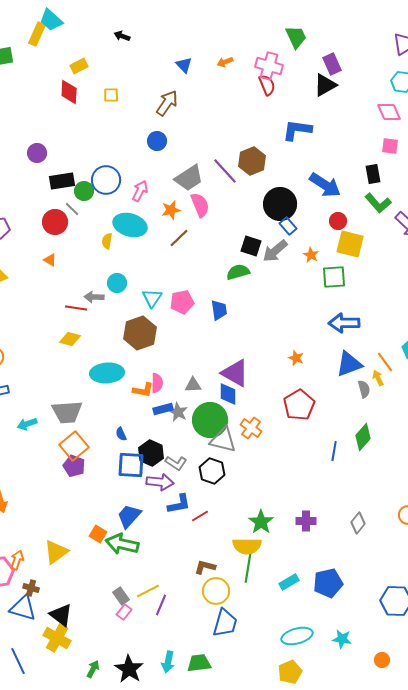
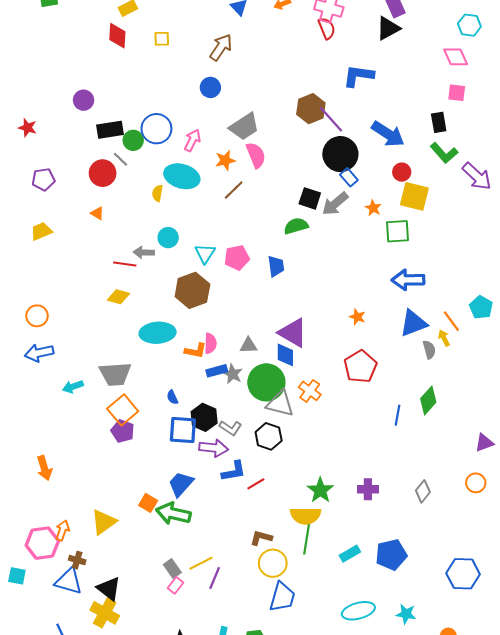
purple line: (225, 171) -> (331, 119), moved

